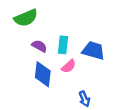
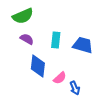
purple semicircle: (39, 46) -> (27, 39), moved
pink semicircle: (69, 66) -> (60, 78), moved

